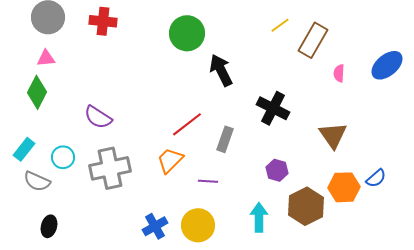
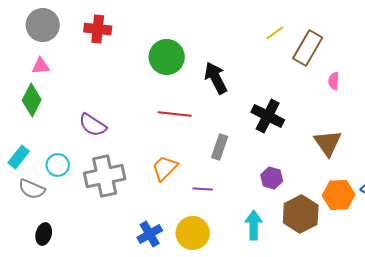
green circle: (187, 33) -> (167, 57), moved
red line: (187, 124) -> (175, 114), moved, turned 44

